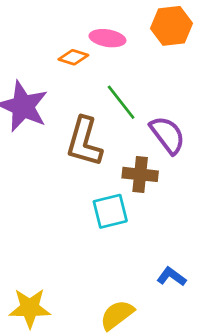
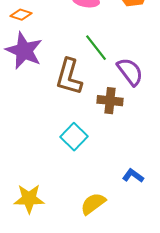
orange diamond: (73, 57) -> (21, 15), moved
cyan square: (110, 211) -> (74, 137), moved, turned -32

